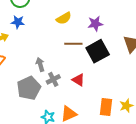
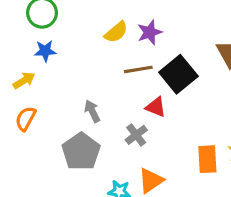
purple star: (95, 24) -> (150, 32), moved
gray cross: (53, 79) -> (136, 135), moved
red triangle: (78, 80) -> (156, 107), moved

